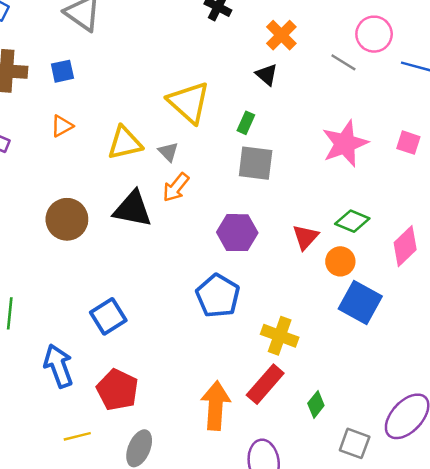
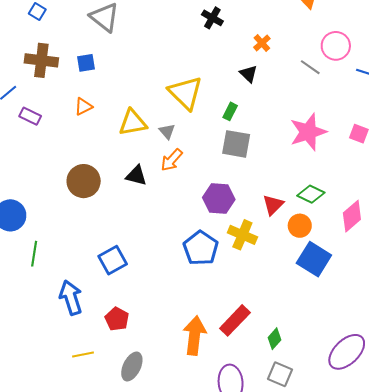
orange cross: (281, 35) -> (262, 43), size x0.7
black triangle: (133, 209) -> (136, 176), size x0.7
yellow cross: (280, 336) -> (242, 235), moved
red pentagon: (117, 390) -> (117, 319), size x0.7
gray square: (355, 443) -> (280, 374), moved

